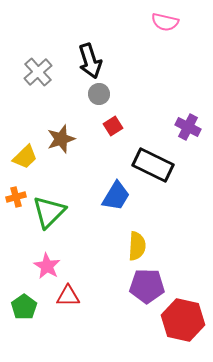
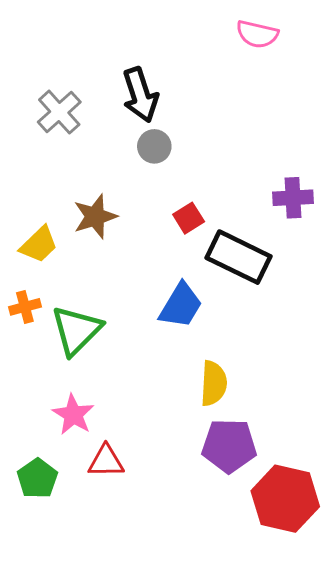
red square: (113, 126) -> (189, 218), moved
purple cross: (188, 127) -> (293, 198), turned -30

